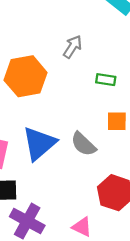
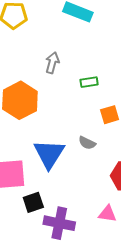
gray semicircle: (83, 144) -> (87, 143), size x0.7

